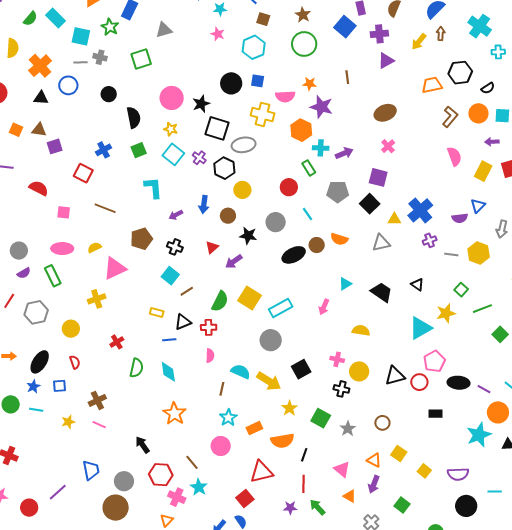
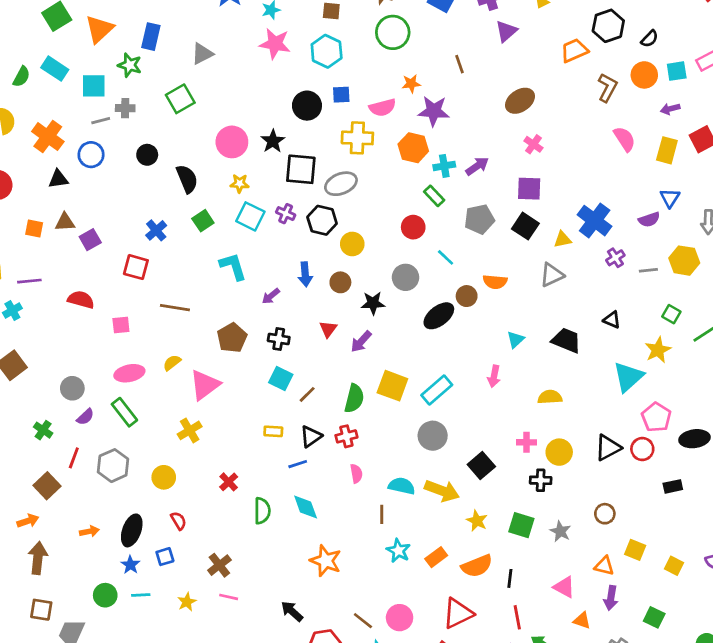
pink star: (218, 34) -> (275, 44), size x1.6
pink circle: (221, 446) -> (400, 618), moved

